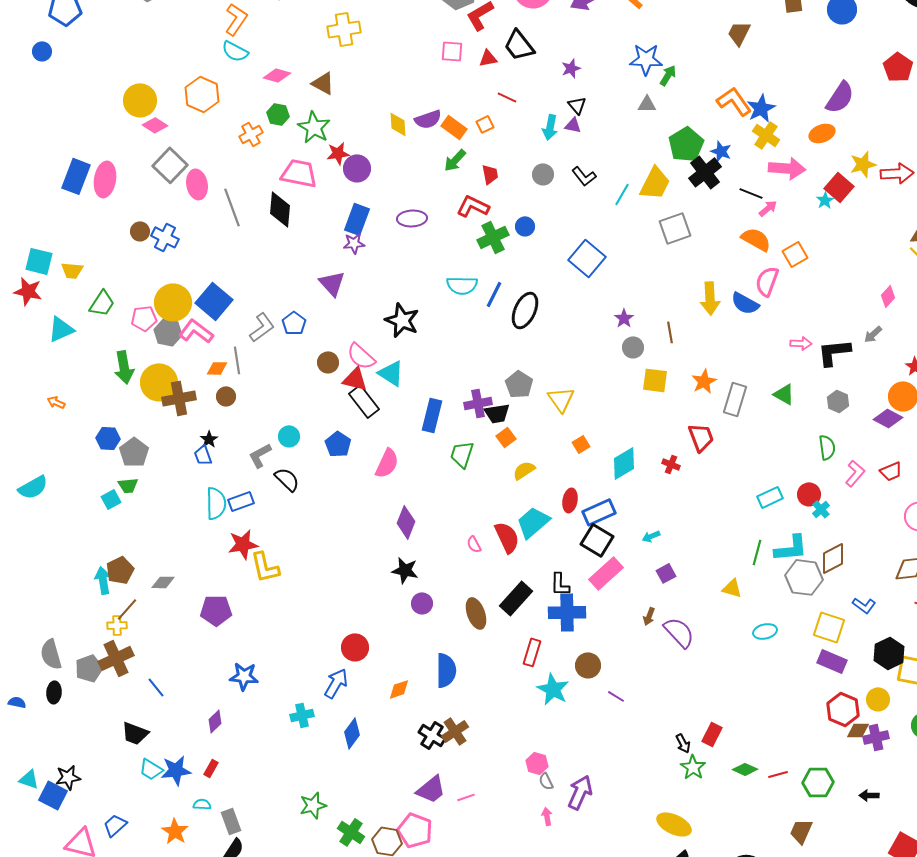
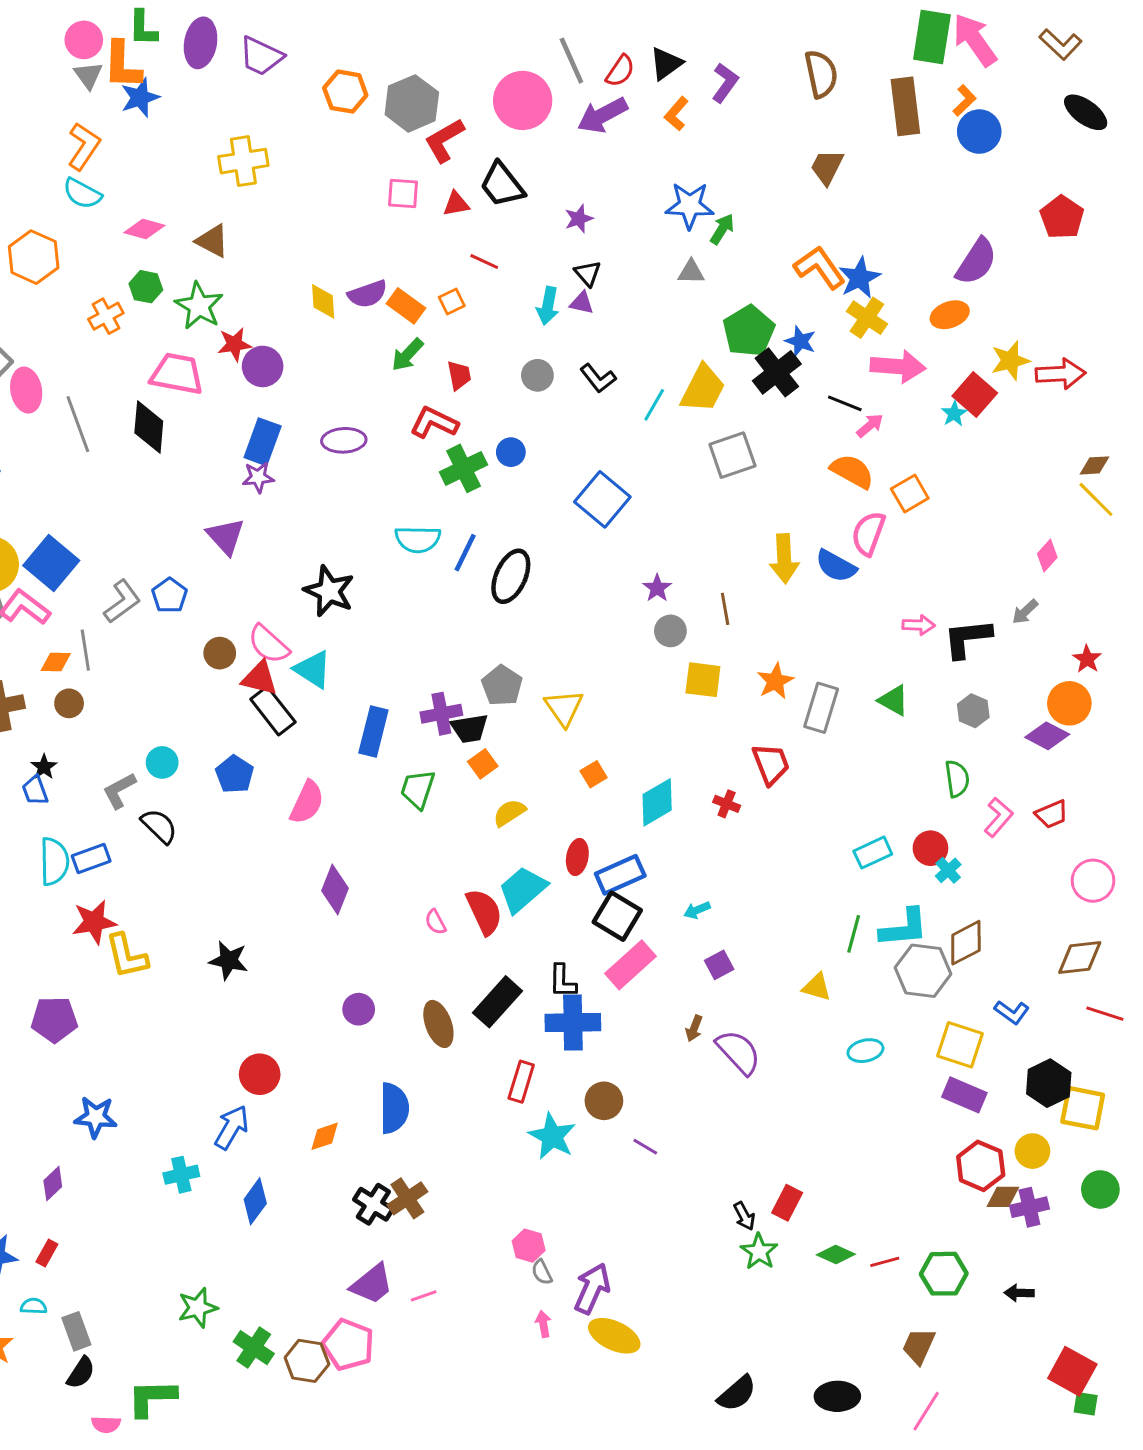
black star: (405, 570) -> (229, 960), moved
yellow ellipse: (674, 824) -> (614, 1336), moved

